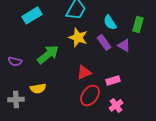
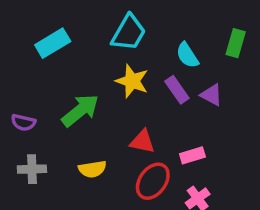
green rectangle: (138, 24) -> (236, 43), moved
red triangle: (84, 72) -> (142, 141), turned 35
yellow semicircle: (38, 88) -> (92, 169), moved
gray cross: (16, 99) -> (32, 169), moved

